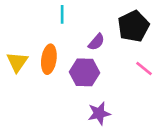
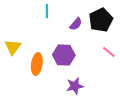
purple semicircle: (96, 42) -> (76, 24), moved
orange ellipse: (49, 59) -> (37, 64), moved

